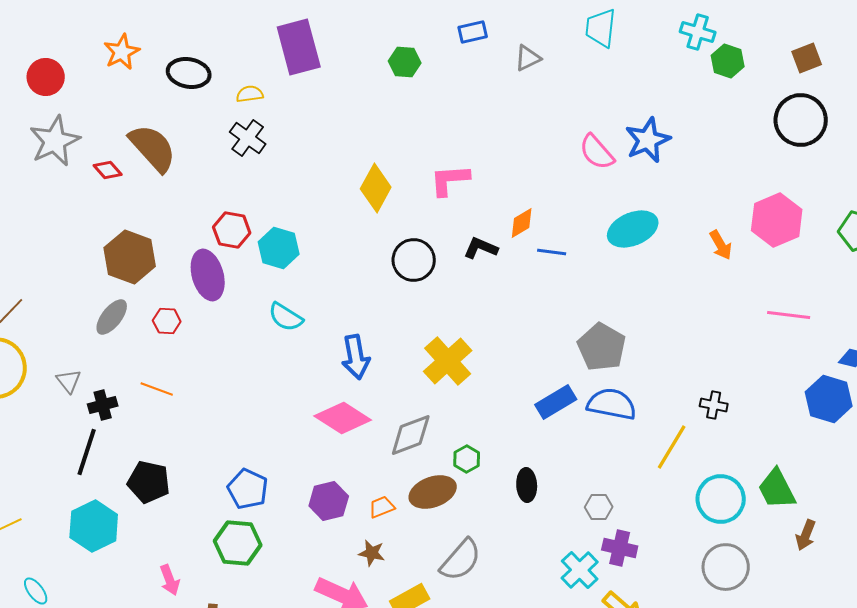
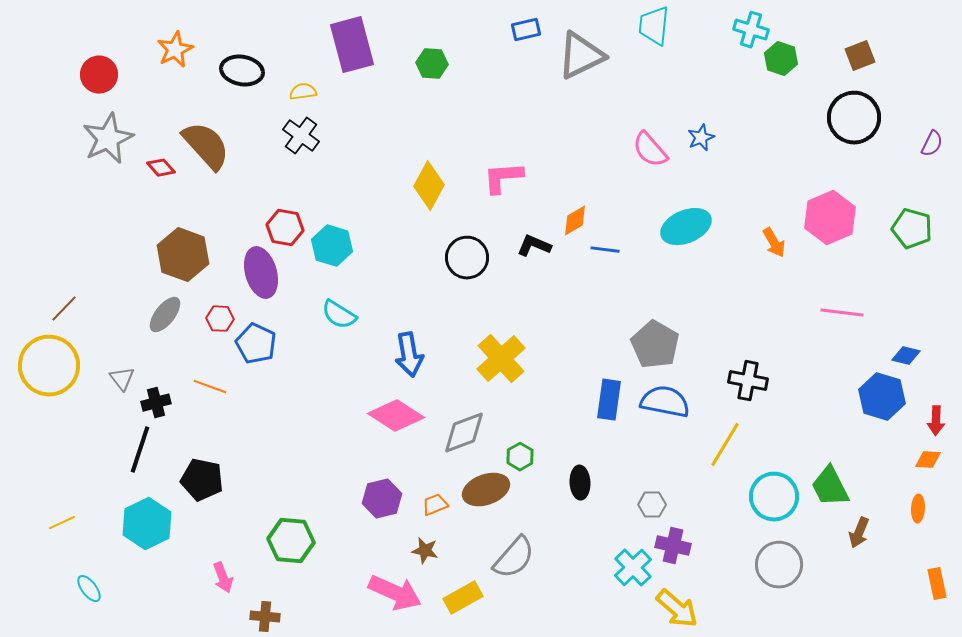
gray triangle: (528, 58) -> (581, 56), size x1.8
green hexagon: (405, 62) -> (432, 64), moved
blue star: (648, 140) -> (701, 138), size x0.6
blue rectangle: (556, 402) -> (609, 400), turned -51
black cross: (714, 405) -> (748, 381), moved, size x1.4
blue pentagon: (248, 489) -> (256, 344), moved

